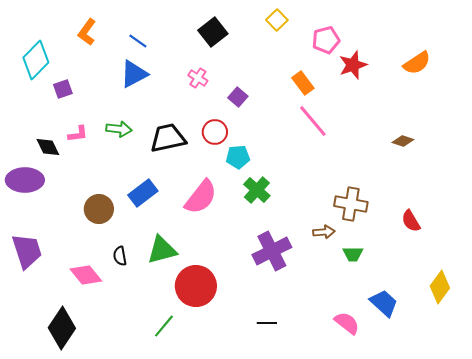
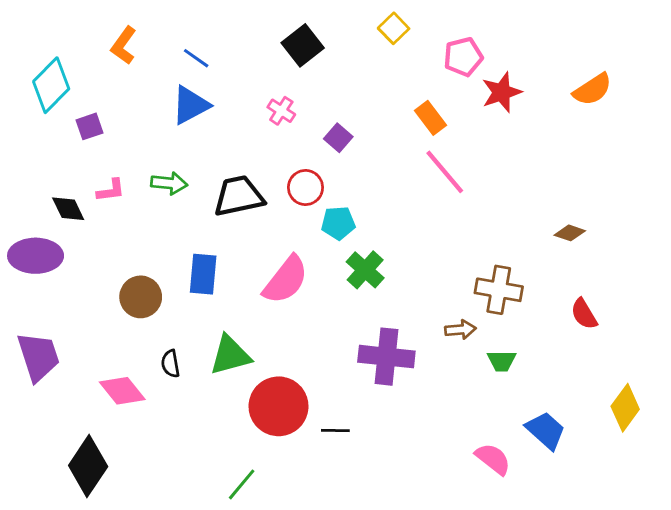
brown diamond: (403, 141) -> (570, 233), moved
blue rectangle: (143, 193) -> (203, 274), turned -48
purple cross: (272, 251) -> (386, 357), turned 33
black line: (267, 323) -> (335, 430), moved
green line: (164, 326) -> (242, 484), moved

